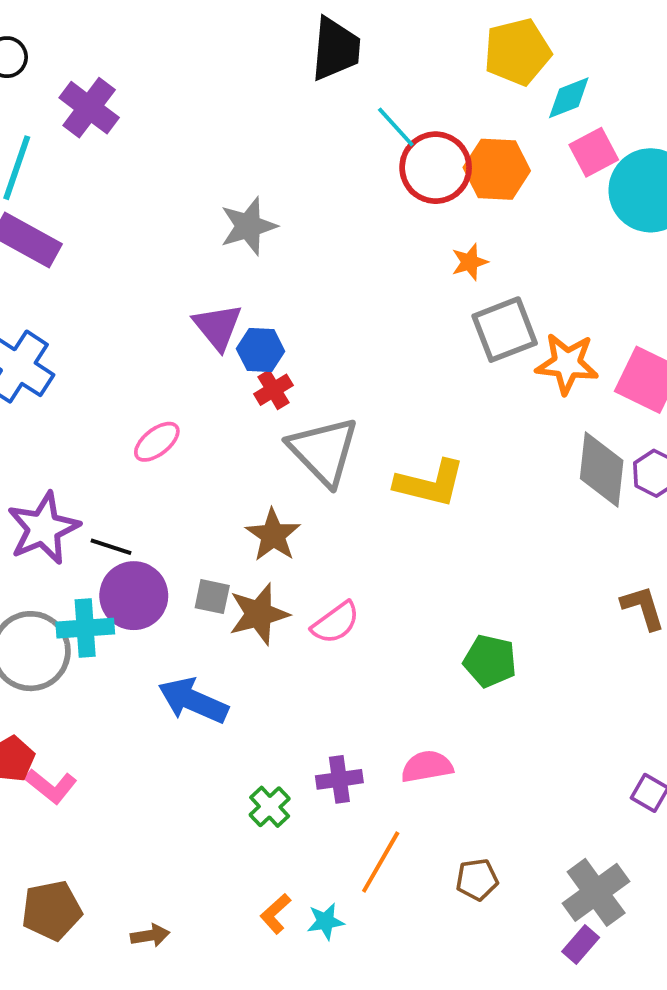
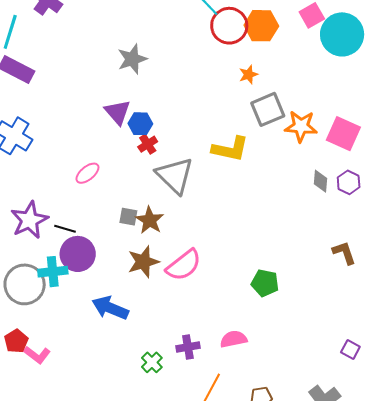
gray diamond: (602, 469) -> (320, 181), size x0.6
yellow L-shape: (430, 483) -> (230, 149), moved
gray square: (212, 597) -> (128, 217), moved
pink semicircle: (336, 623) -> (184, 265), size x1.4

